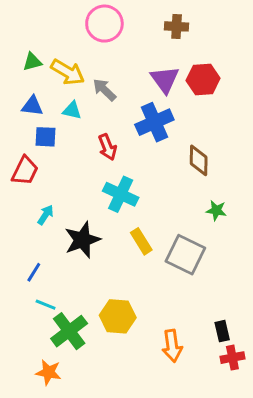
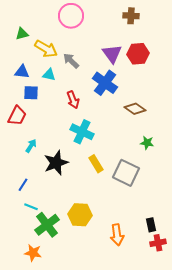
brown cross: (177, 26) -> (131, 16), moved
green triangle: (32, 62) -> (22, 34), moved
blue cross: (154, 122) -> (105, 83), turned -30
brown diamond: (199, 160) -> (135, 109), turned -55

